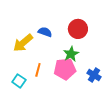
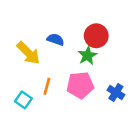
yellow arrow: (23, 43) -> (28, 53), turned -95
green star: (71, 54) -> (88, 55), moved

